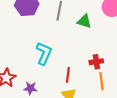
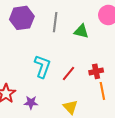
red line: (68, 75) -> (69, 73), moved, turned 35

